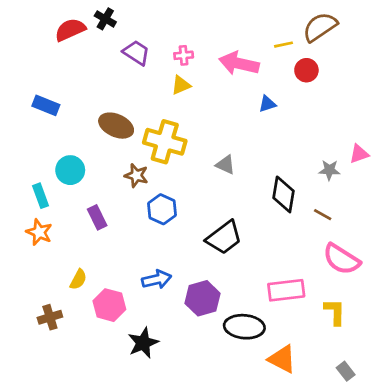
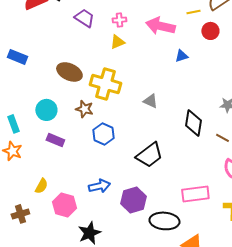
cyan circle: (70, 170) -> (46, 110), moved
purple rectangle: (97, 217) -> (55, 140), turned -42

